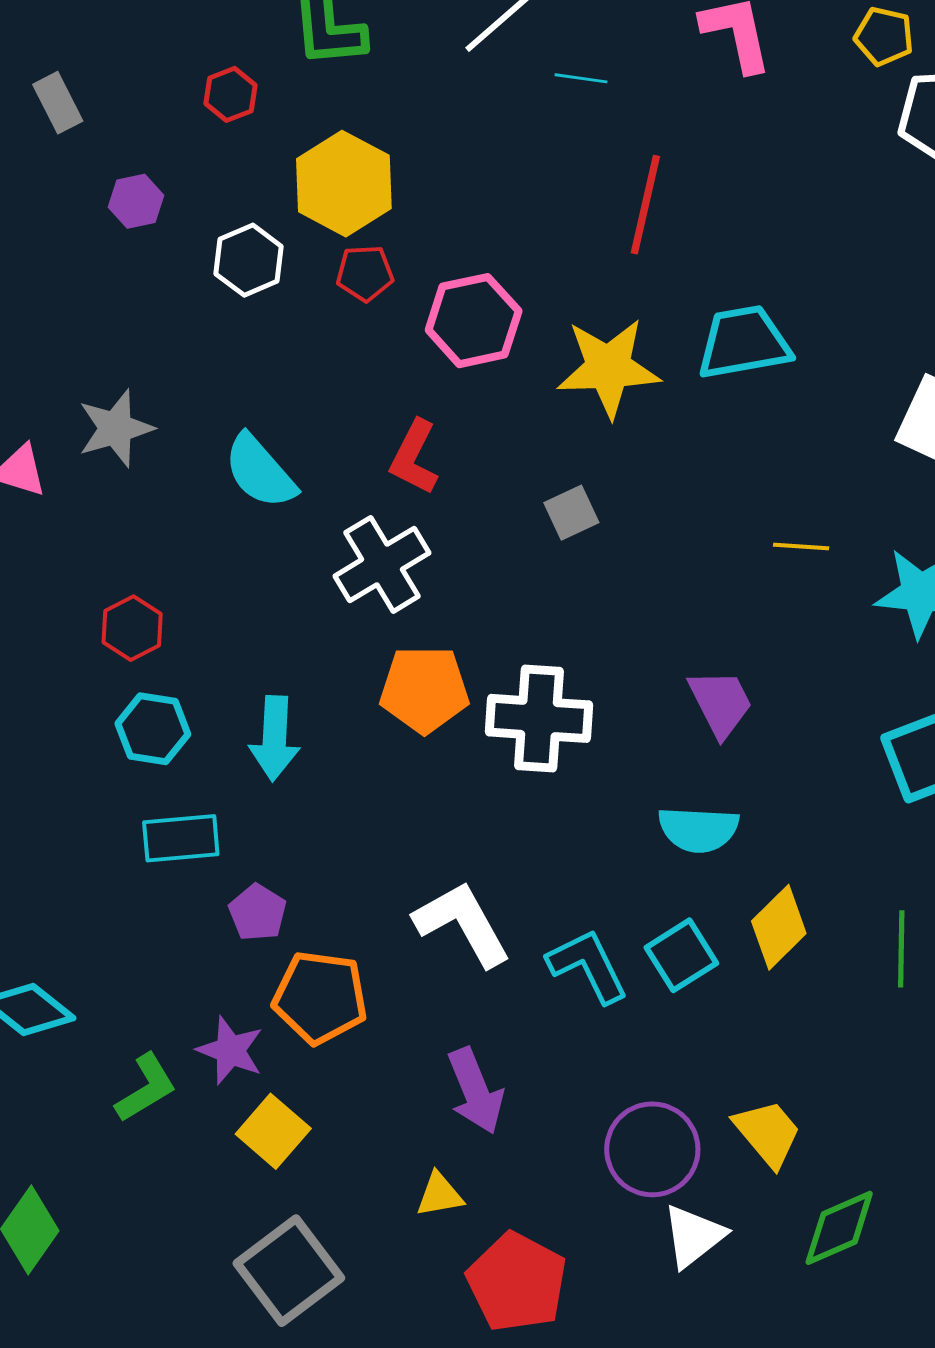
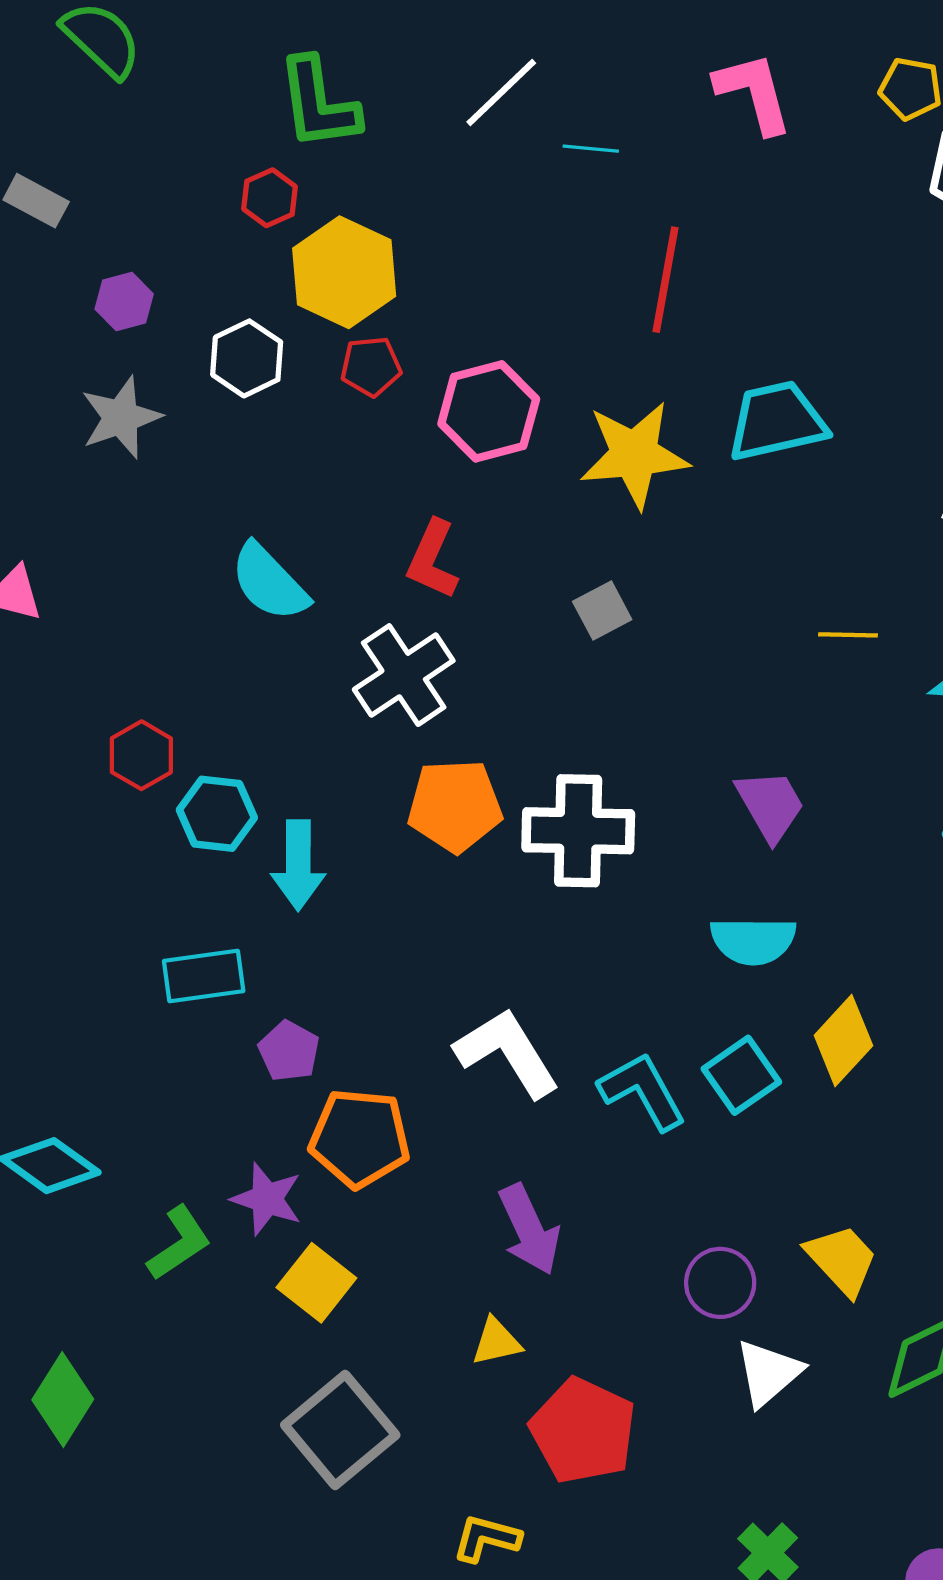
red hexagon: (231, 94) -> (269, 198), moved
gray rectangle: (58, 103) -> (36, 201), turned -32
gray star: (116, 428) -> (121, 417), moved
cyan hexagon: (153, 729) -> (217, 814), moved
purple circle: (652, 1149) -> (720, 1283), size x0.7

